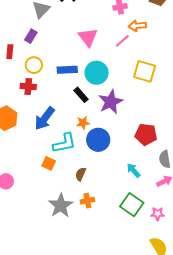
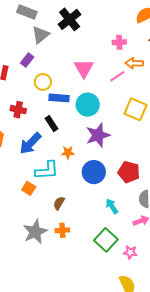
yellow circle: (34, 65) -> (43, 82), moved
black rectangle: (81, 95) -> (51, 124), moved
blue circle: (98, 140) -> (94, 172), moved

